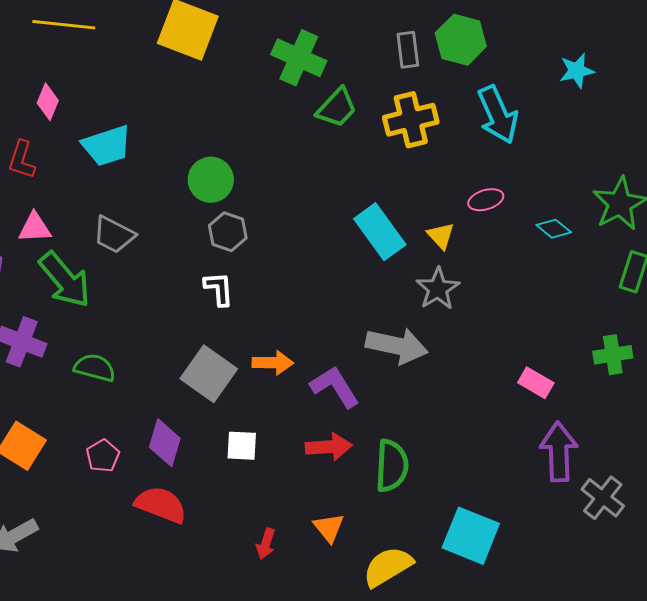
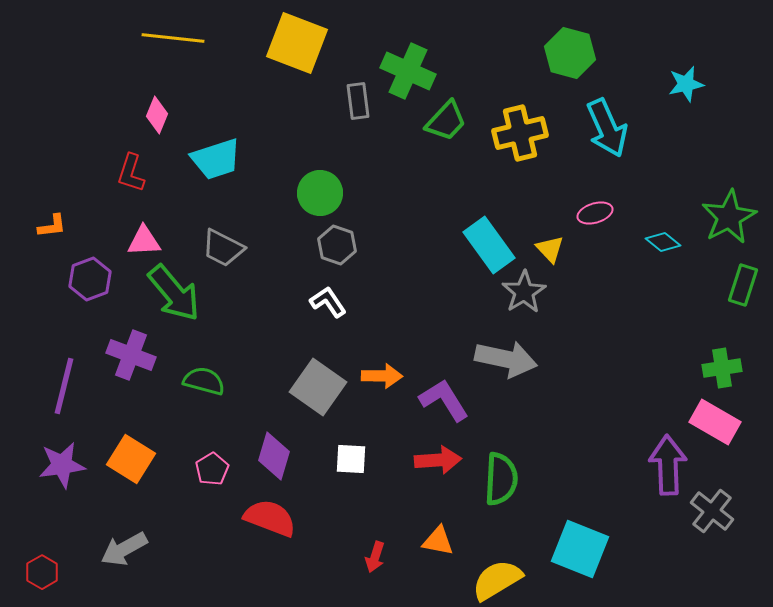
gray rectangle: (408, 50) -> (358, 101), moved
white L-shape: (219, 289) -> (328, 302), turned -30
gray star: (438, 289) -> (524, 292), moved
pink rectangle: (536, 383) -> (715, 422), moved, size x1.4
orange triangle: (329, 528) -> (438, 541), turned -40

